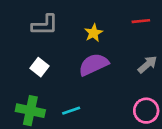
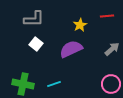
yellow star: (94, 33) -> (80, 25), moved
white square: (40, 67) -> (36, 44), moved

